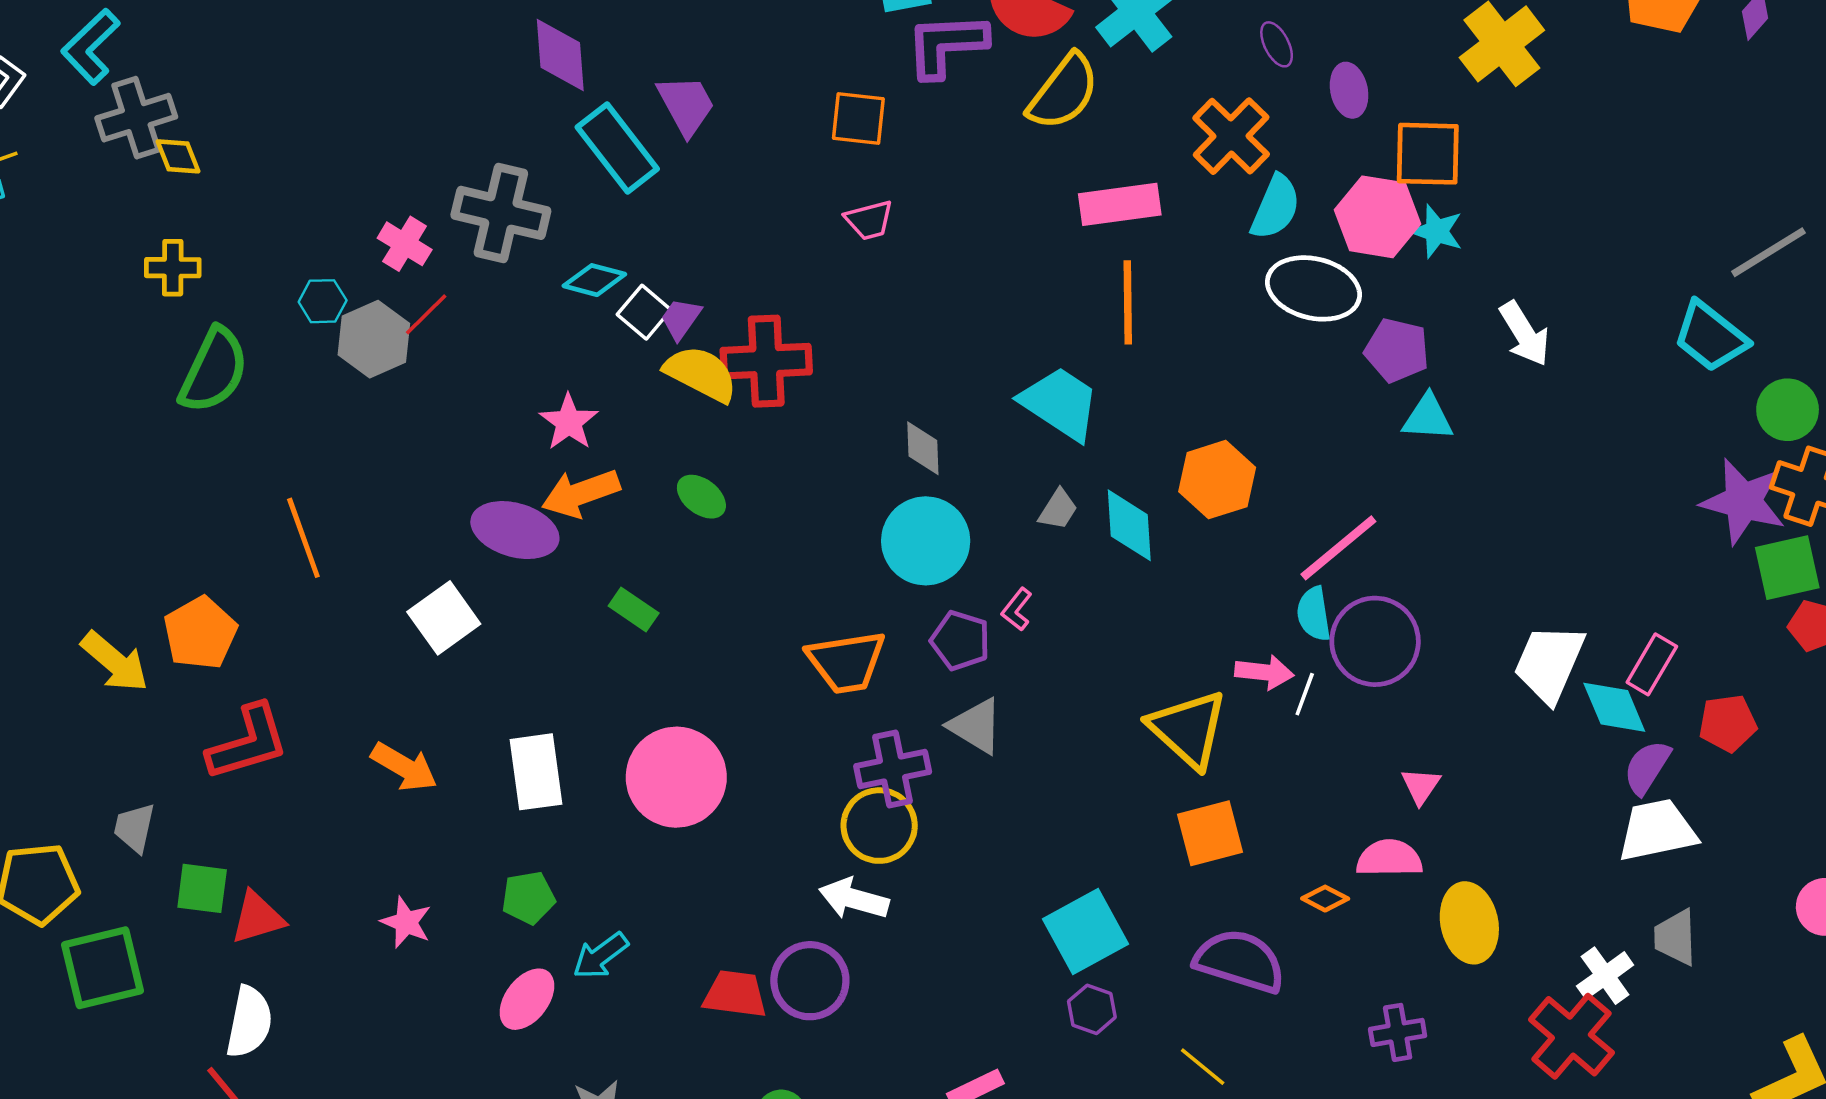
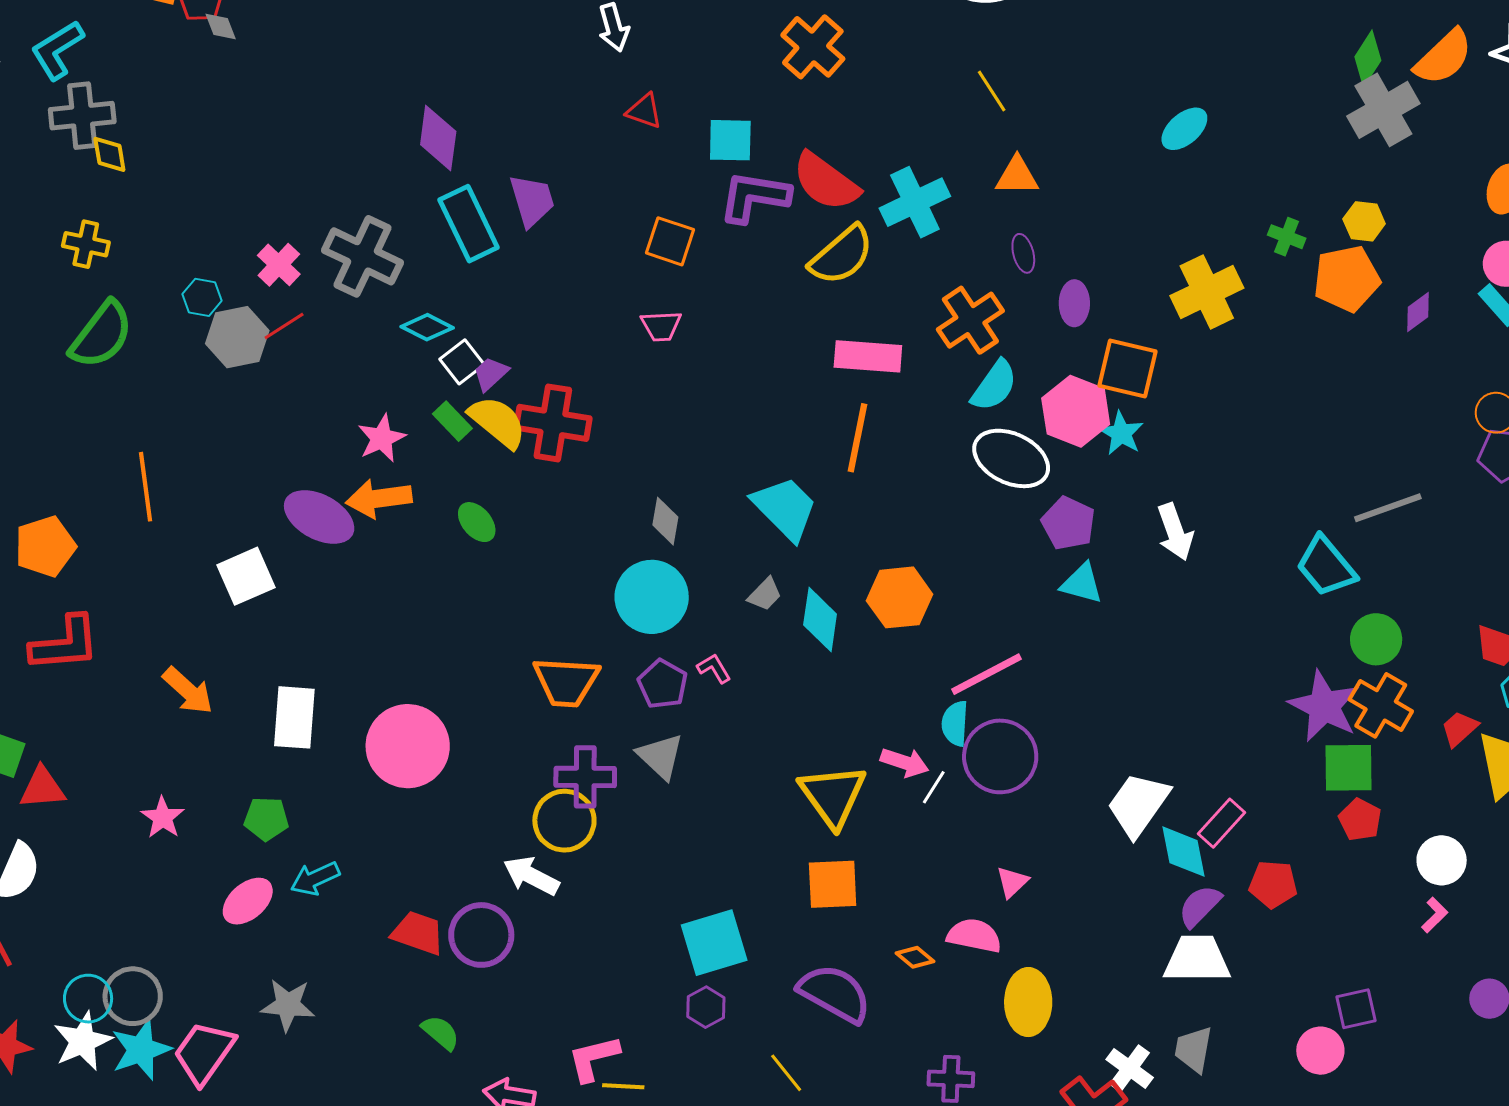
green rectangle: (634, 609) -> (452, 421), moved
pink L-shape: (1017, 609) -> (714, 668), turned 99
white cross: (1605, 976) -> (1130, 1068), turned -30

